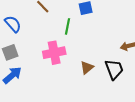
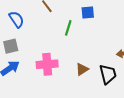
pink cross: (54, 53) -> (47, 64), moved

